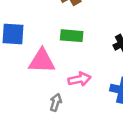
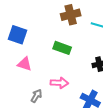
pink triangle: (42, 61) -> (25, 64), moved, size x0.7

